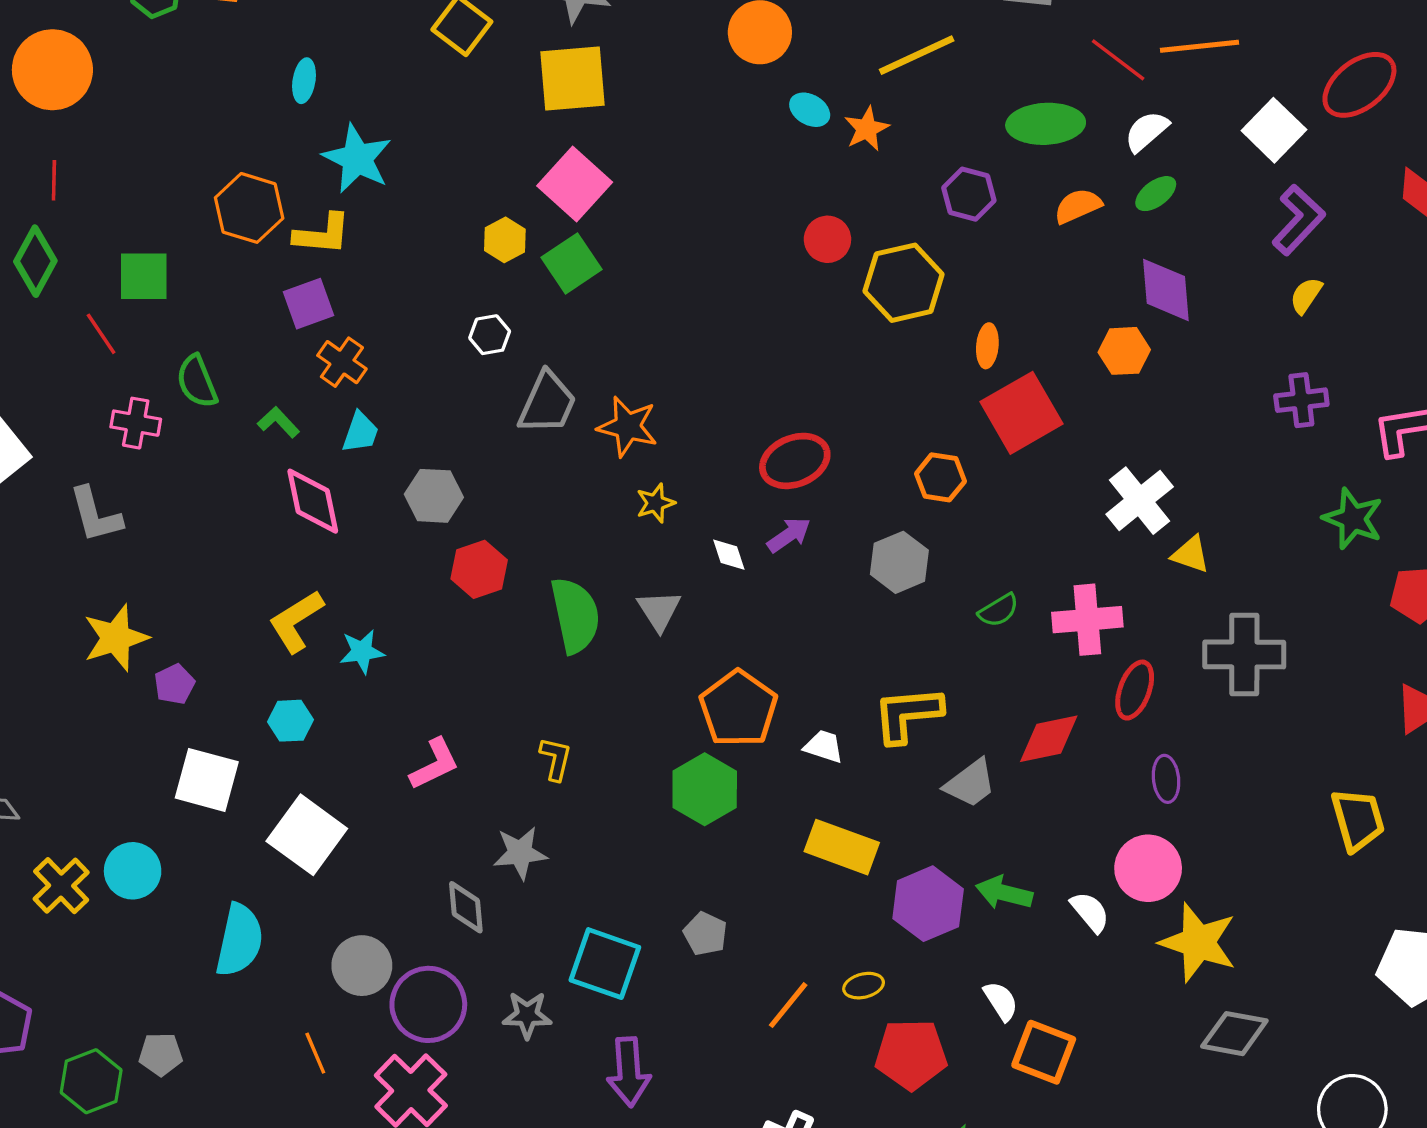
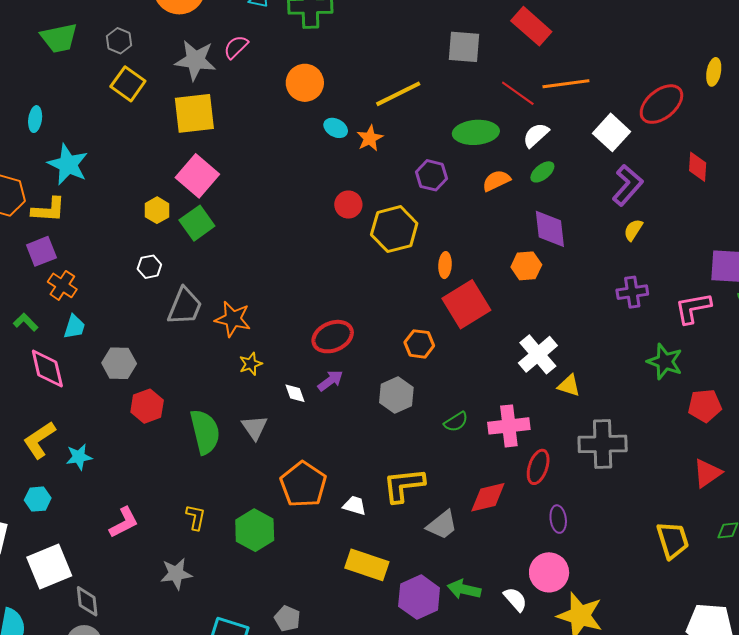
green hexagon: (705, 789) -> (255, 530), moved
white square: (307, 835) -> (49, 567), turned 33
gray diamond: (466, 907) -> (87, 601), moved

